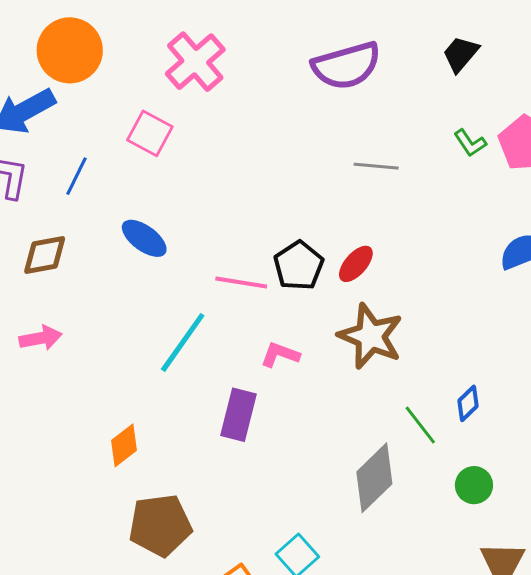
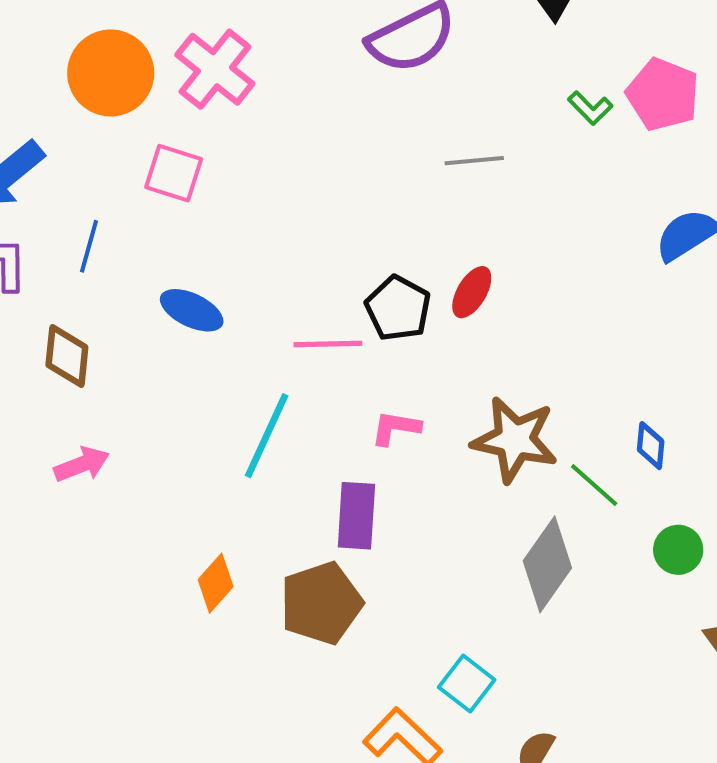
orange circle: (70, 50) -> (111, 73), moved
brown diamond: (45, 255) -> (67, 356), turned -63
brown star: (371, 336) -> (515, 440), moved
blue diamond: (468, 403) -> (651, 446), turned -30
brown pentagon: (160, 525) -> (321, 603), moved

